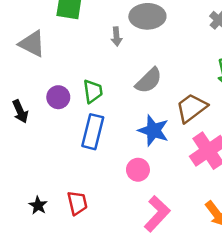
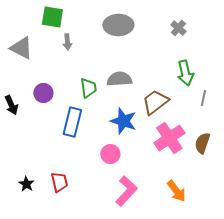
gray arrow: (117, 37) -> (67, 42), moved
gray semicircle: (149, 81) -> (119, 79), turned -140
green trapezoid: (93, 91) -> (88, 88), moved

